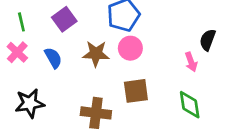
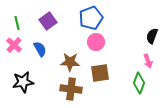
brown star: (96, 54) -> (70, 62), moved
pink arrow: (191, 62) -> (148, 61), moved
green diamond: (190, 105) -> (139, 83), turned 30

